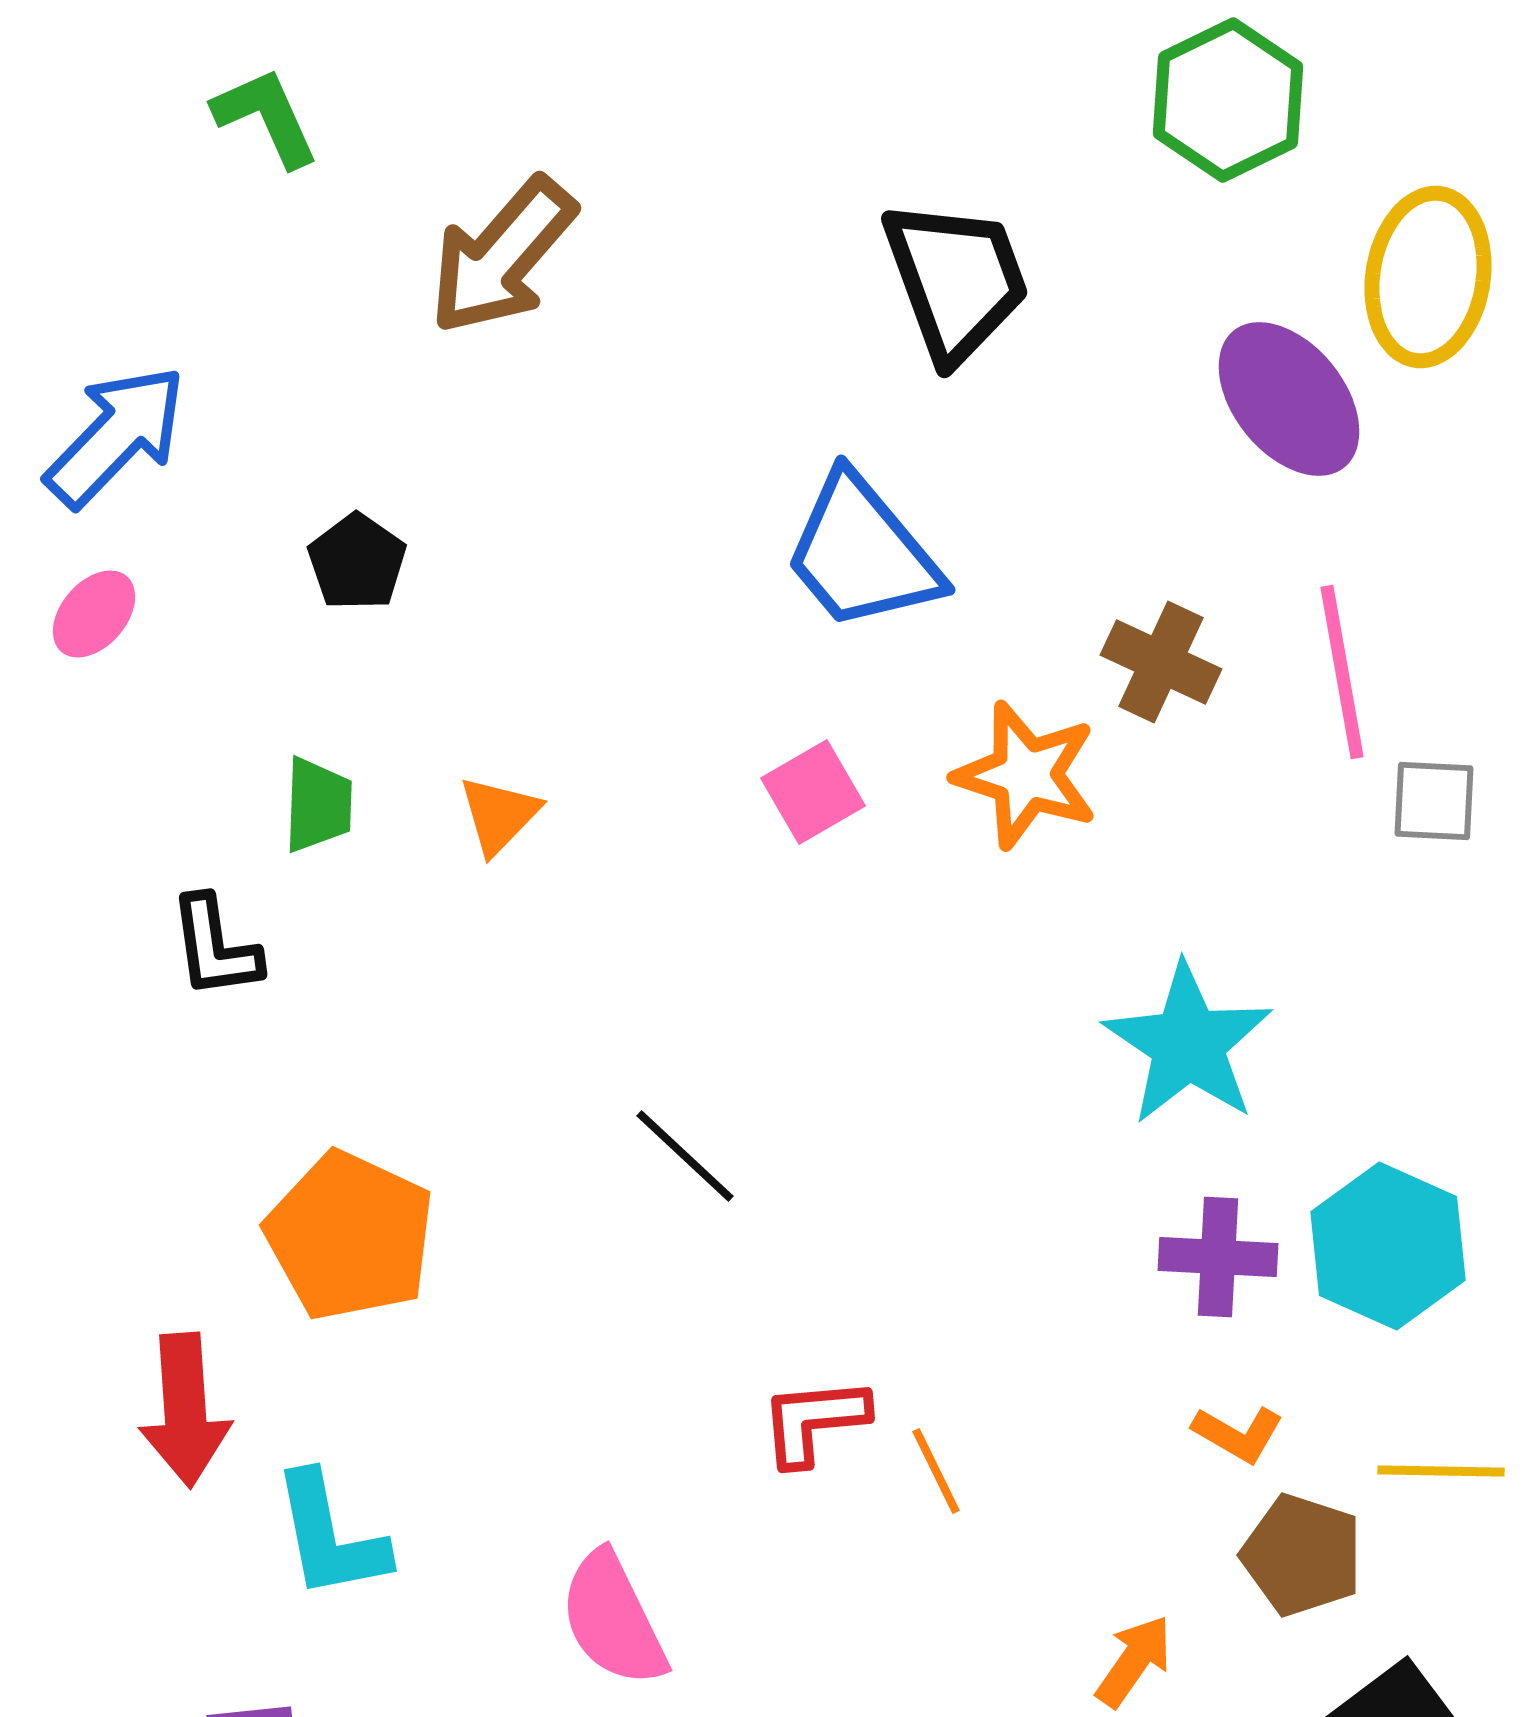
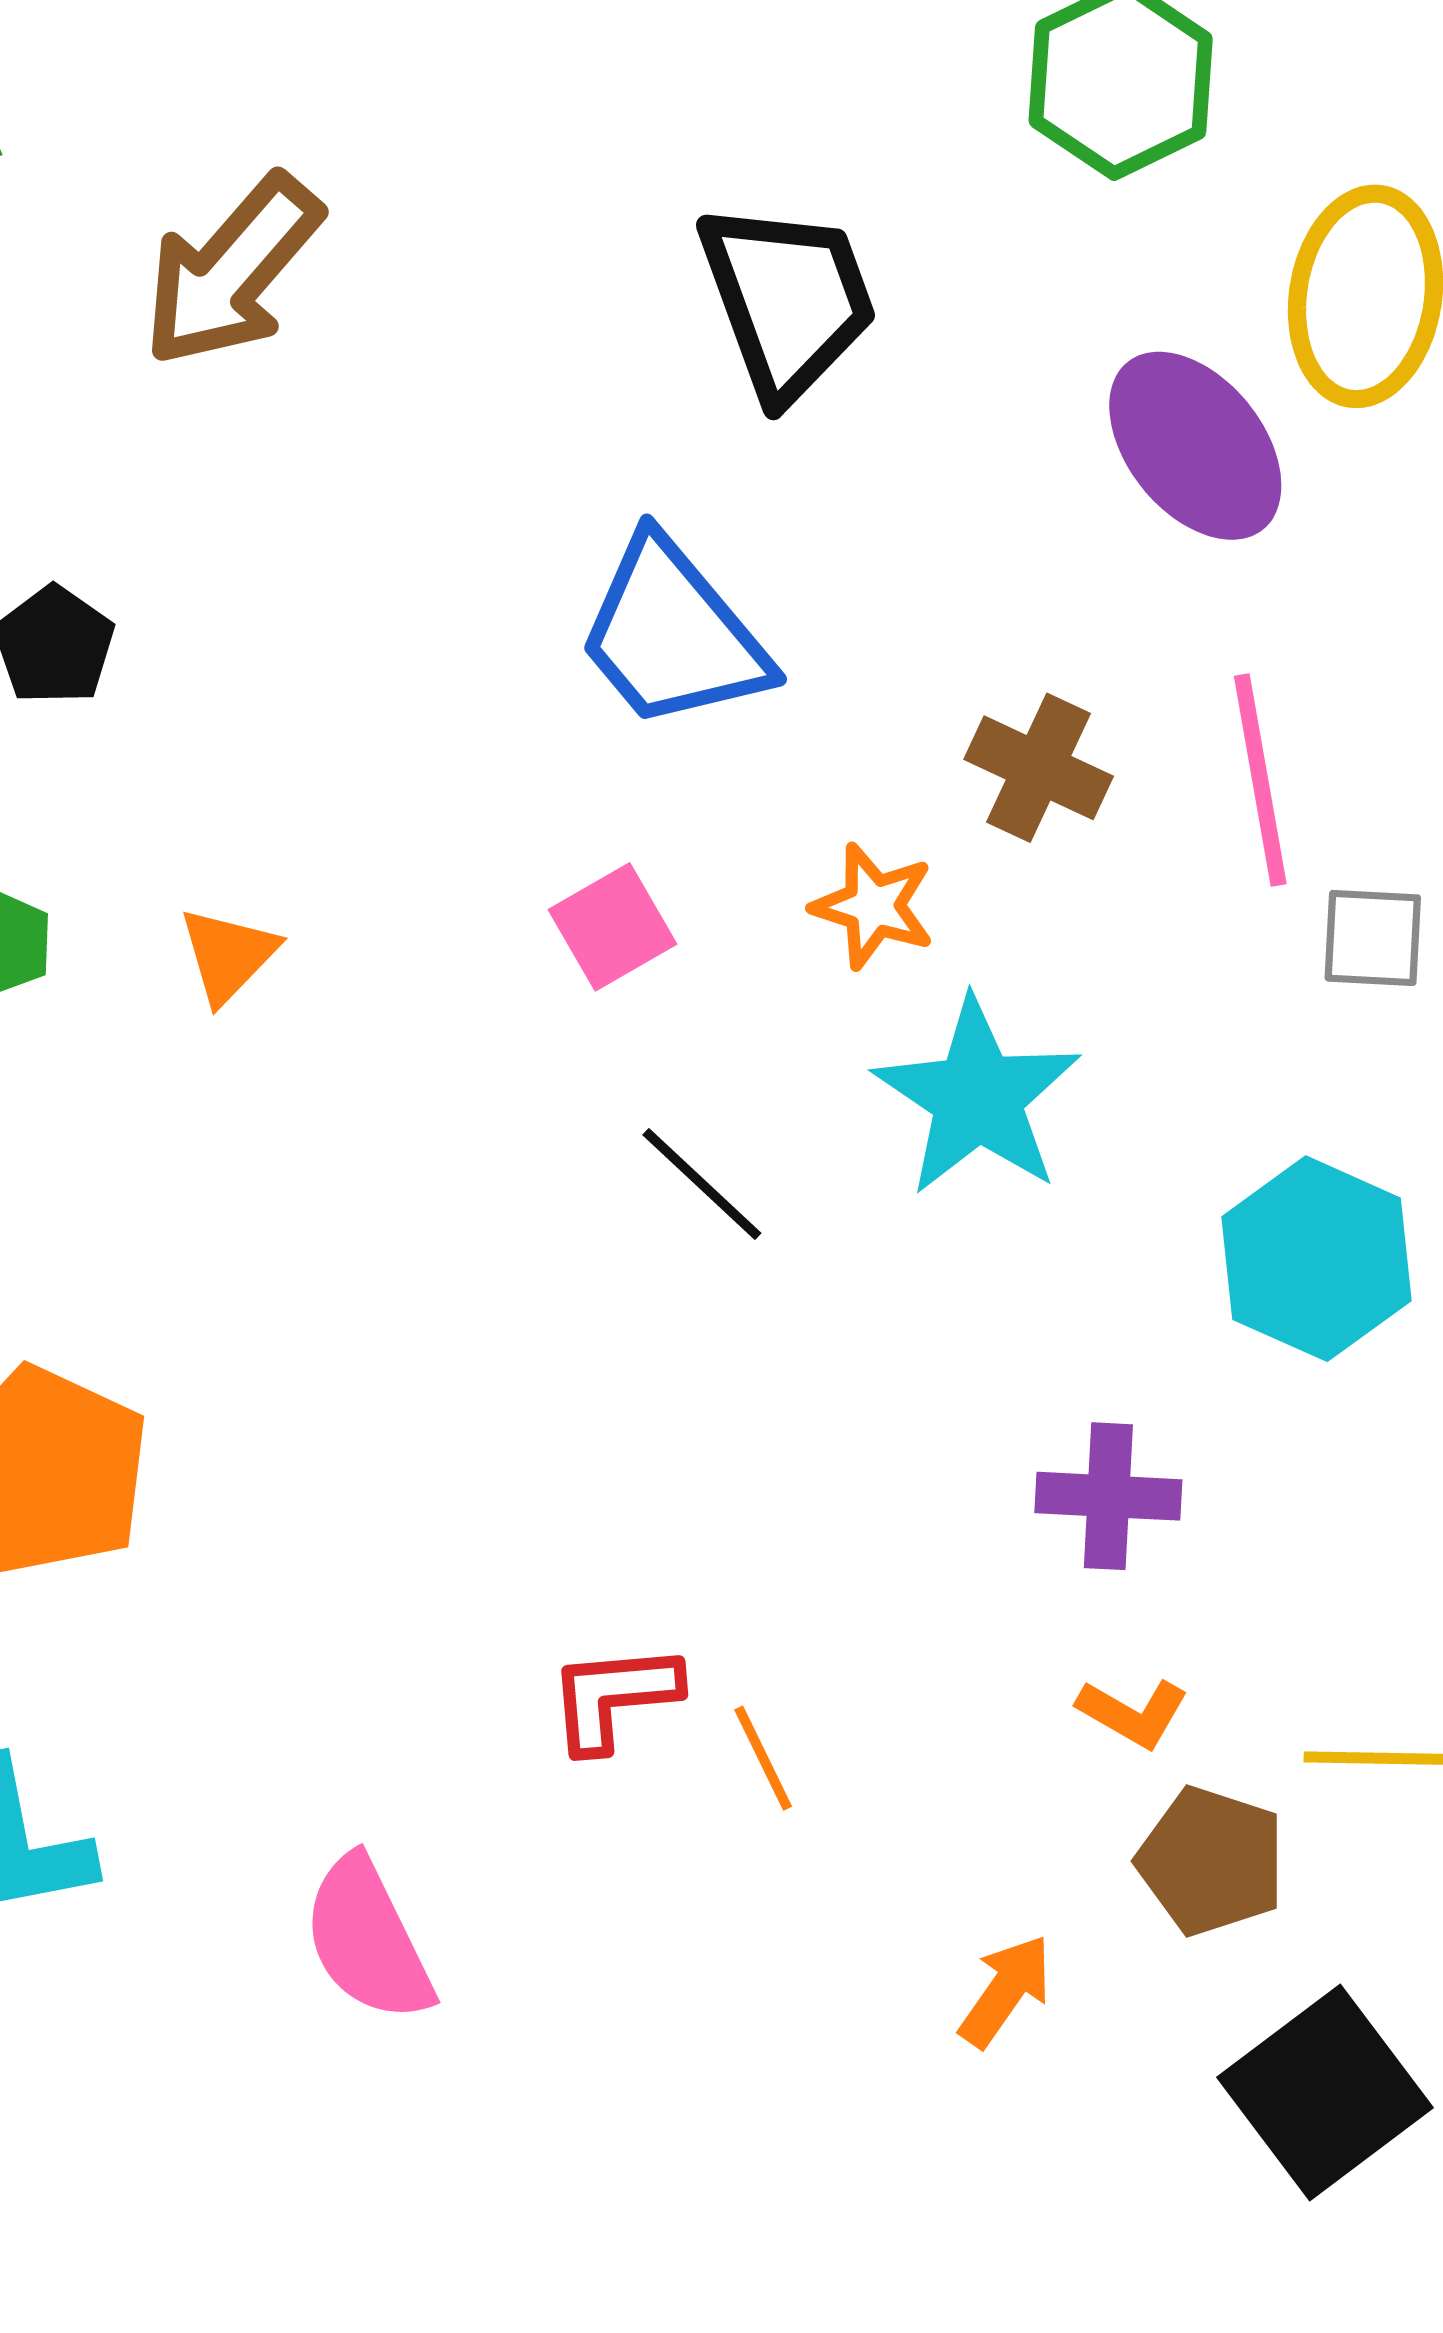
orange star: (1026, 775) -> (873, 906), size x0.7
cyan star: (1188, 1044) -> (977, 1097), moved
black line: (685, 1156) -> (702, 1184), moved
cyan hexagon: (1388, 1246) -> (1317, 1259), moved

